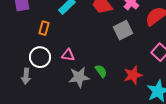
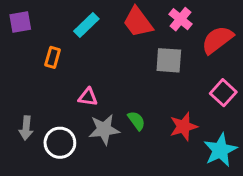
gray square: (123, 30) -> (169, 60), turned 30
white circle: (40, 57) -> (60, 143), moved

